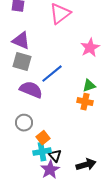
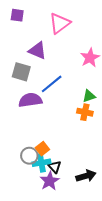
purple triangle: (21, 41) -> (37, 51), moved
purple semicircle: (31, 90) -> (30, 100), turned -30
gray circle: (24, 123) -> (29, 156), moved

